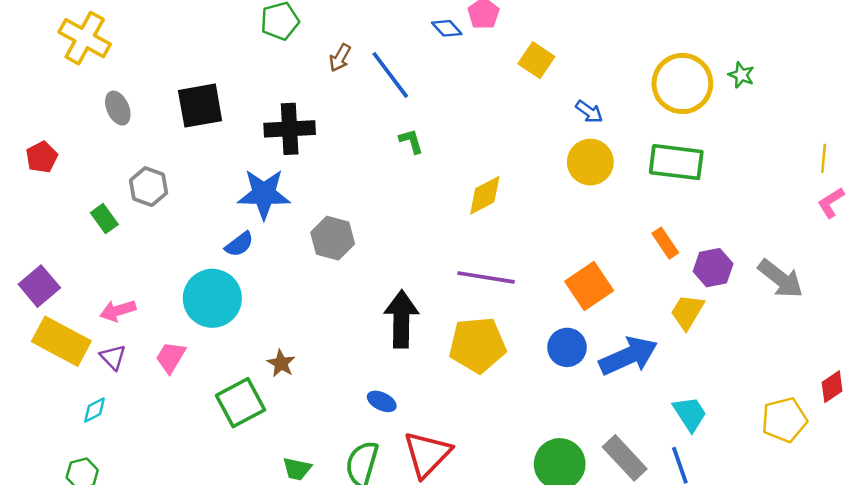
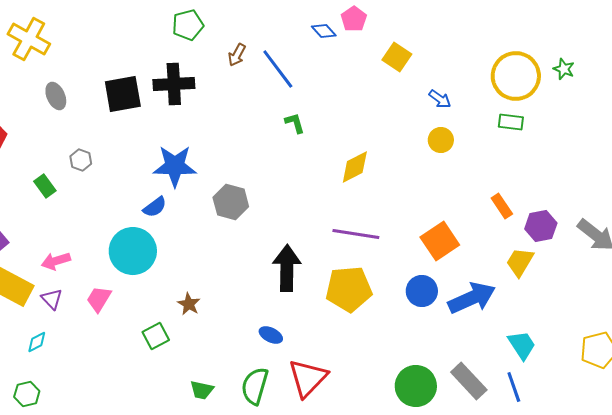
black cross: (290, 129) -> (174, 84), moved
yellow circle: (590, 162) -> (441, 140), size x0.7
green rectangle: (676, 162) -> (511, 122), moved, size x0.6
gray hexagon: (149, 187) -> (81, 160), size x0.7
green square: (241, 403) -> (156, 336), size x0.7

